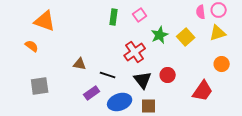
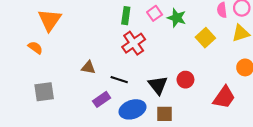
orange triangle: (45, 21) -> (50, 20), turned 45
green star: (160, 35) -> (177, 18), moved, turned -30
red cross: (135, 52) -> (134, 43), moved

